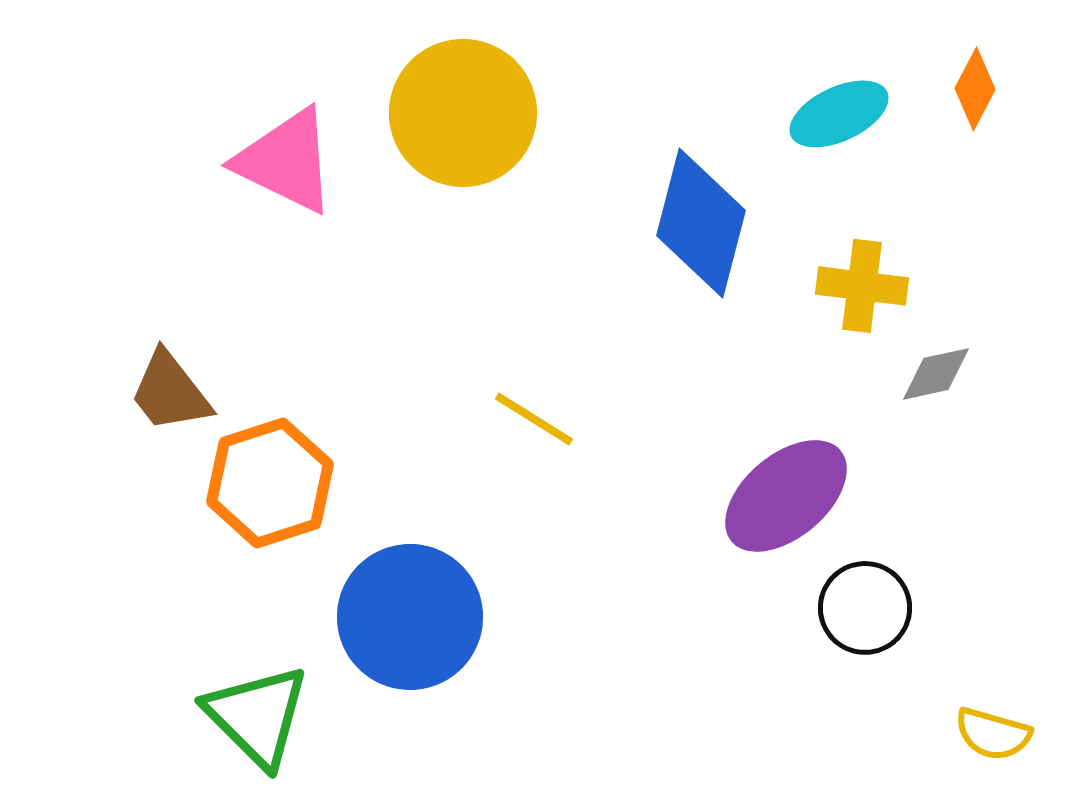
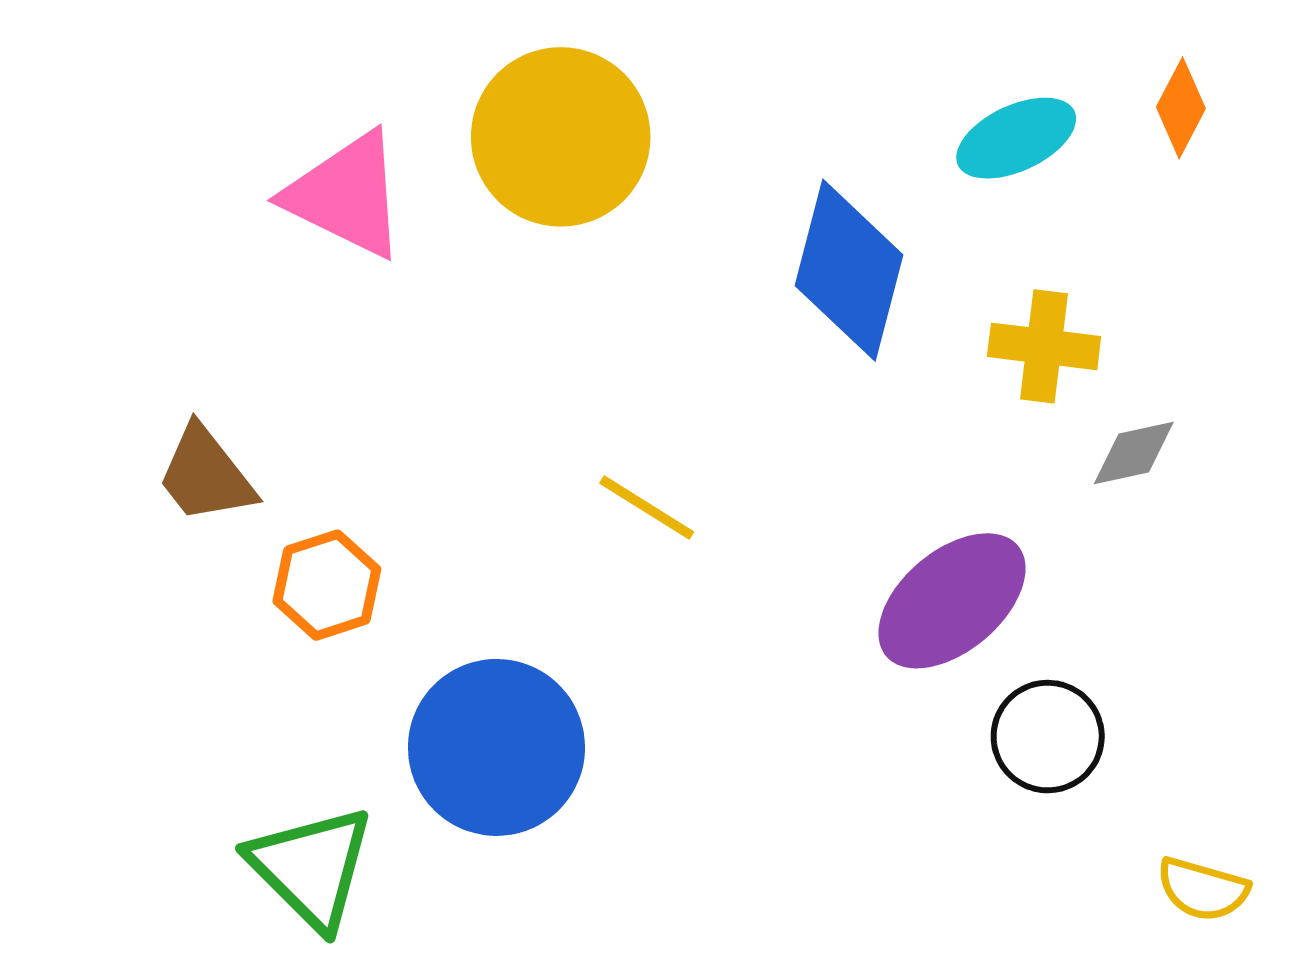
orange hexagon: (270, 483) -> (327, 585), size x0.7

